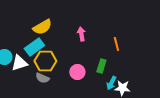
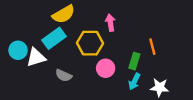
orange line: (116, 44) -> (152, 47), moved
yellow hexagon: (45, 61) -> (90, 43), moved
cyan arrow: (111, 83) -> (134, 81), moved

